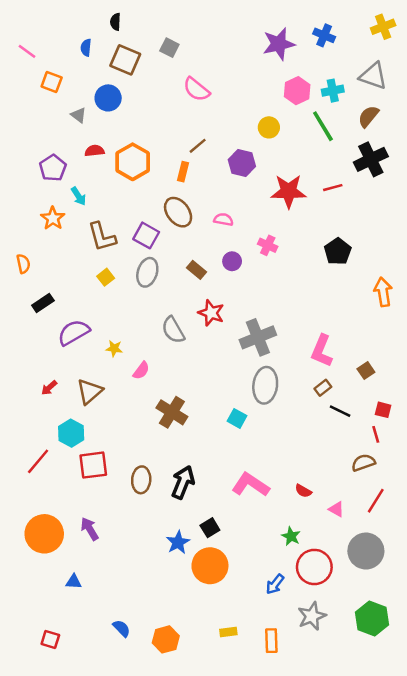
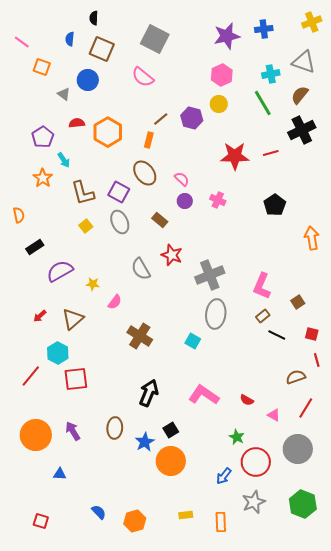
blue cross: (324, 35) -> (264, 29), turned -30
gray square: (169, 48) -> (155, 39), moved, size x1.8
pink semicircle: (196, 89) -> (143, 77), moved
pink hexagon: (297, 91) -> (222, 75), moved
purple hexagon: (242, 163) -> (192, 118), moved
pink semicircle: (223, 220) -> (182, 179), turned 35
purple circle: (232, 261) -> (185, 201), moved
gray ellipse: (147, 272) -> (120, 222), turned -40
red line: (376, 434) -> (317, 360), moved
brown ellipse: (141, 480) -> (115, 428), moved

